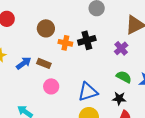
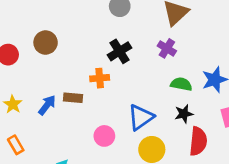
brown circle: (46, 28) -> (46, 43), moved
orange cross: (65, 43) -> (100, 78), moved
pink circle: (51, 86) -> (104, 136), moved

